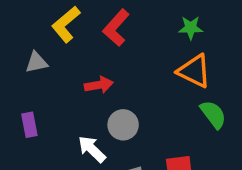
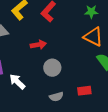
white arrow: (92, 149) -> (17, 82), moved

